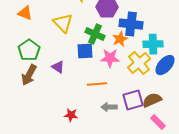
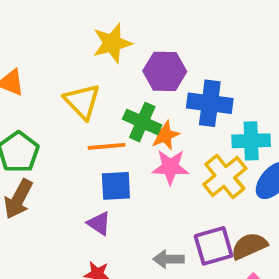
orange star: (120, 39) -> (165, 135), moved
blue square: (85, 51) -> (116, 186), moved
purple triangle: (58, 67) -> (99, 223), moved
orange line: (97, 84) -> (107, 146), moved

